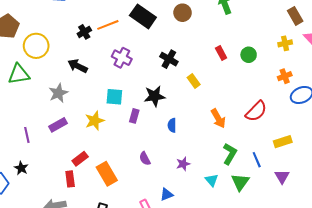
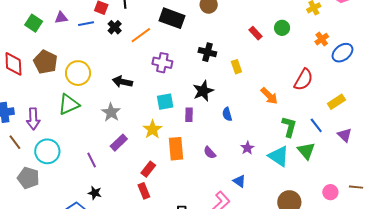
black cross: (84, 32) -> (115, 27), moved
yellow rectangle: (194, 81) -> (236, 67), turned 32
orange rectangle: (107, 174) -> (176, 149), moved, turned 40
cyan triangle: (212, 180) -> (279, 156), size x1.6
blue triangle: (167, 194) -> (239, 181), turned -48

